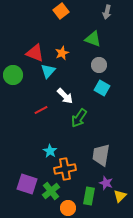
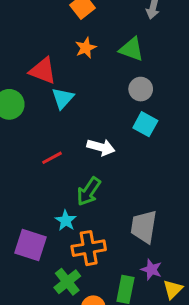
orange star: (62, 53) -> (86, 48), moved
white arrow: (65, 96) -> (101, 147), moved, turned -30
green arrow: (79, 118) -> (89, 191), moved
purple square: (27, 184) -> (31, 245), moved

